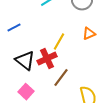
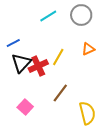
red cross: (47, 59) -> (38, 66), moved
black triangle: (25, 61) -> (21, 63), moved, turned 35

